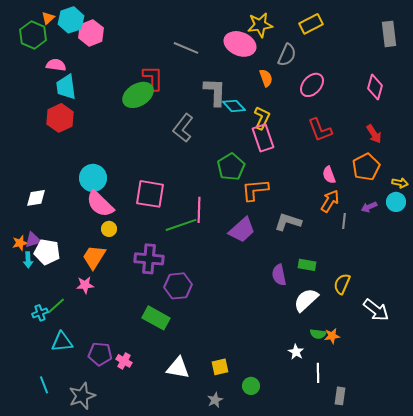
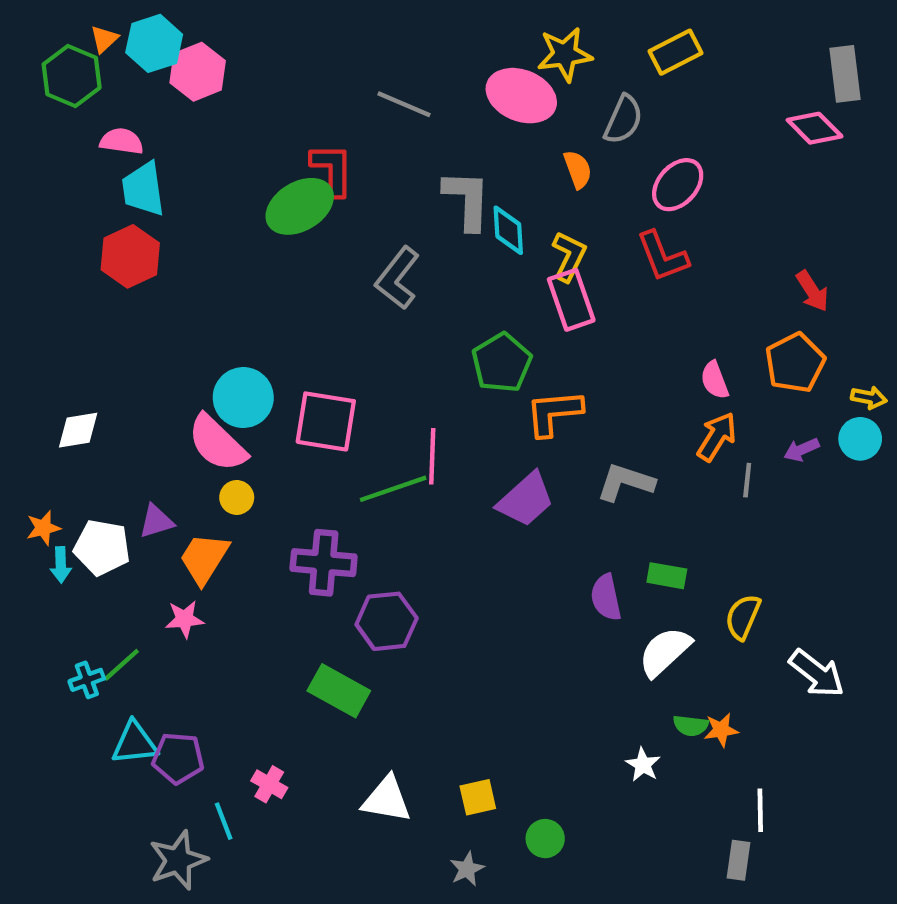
pink diamond: (375, 87) -> (815, 128), moved, turned -60
cyan diamond: (234, 106) -> (508, 230), turned 40
red L-shape: (320, 130) -> (662, 256), moved
cyan circle: (93, 178) -> (243, 398), moved
purple triangle: (33, 240) -> (156, 521), moved
purple pentagon: (100, 354) -> (178, 758), moved
white line: (318, 373) -> (760, 810), moved
cyan line: (44, 385) -> (224, 821), moved

